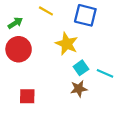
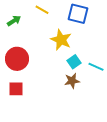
red circle: (19, 49) -> (17, 59), moved
red square: (27, 96) -> (16, 89), moved

